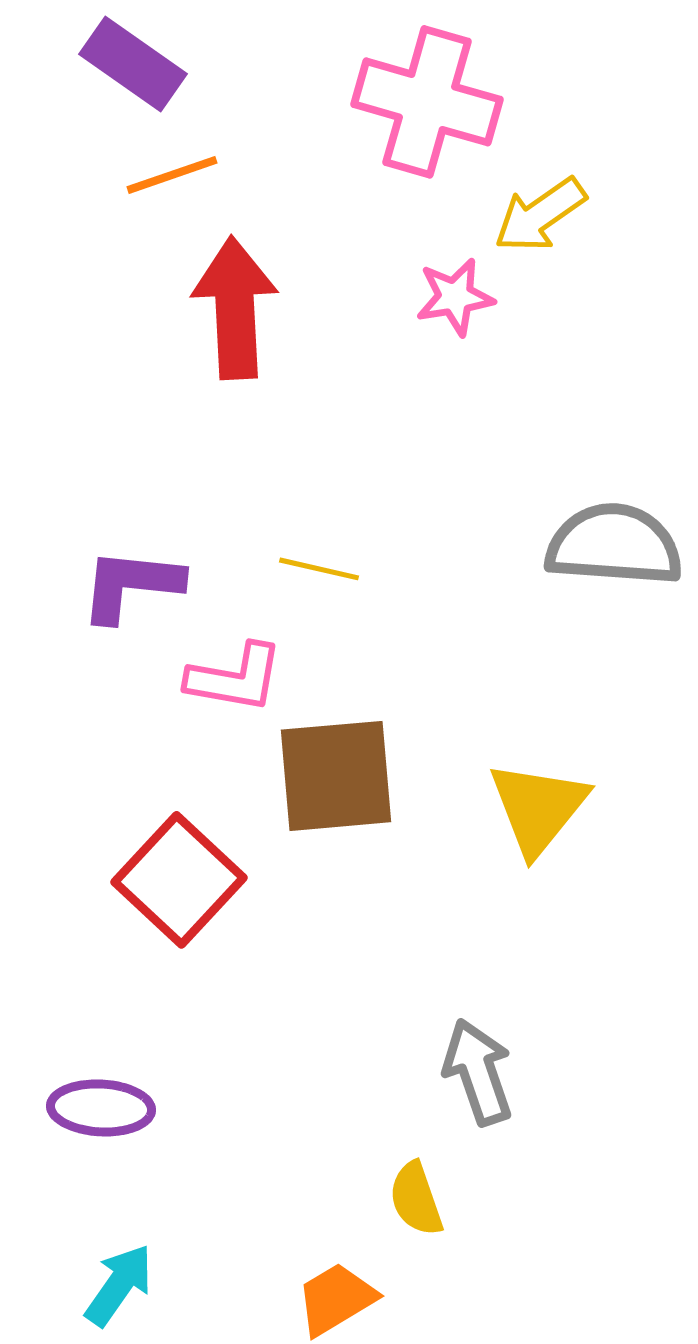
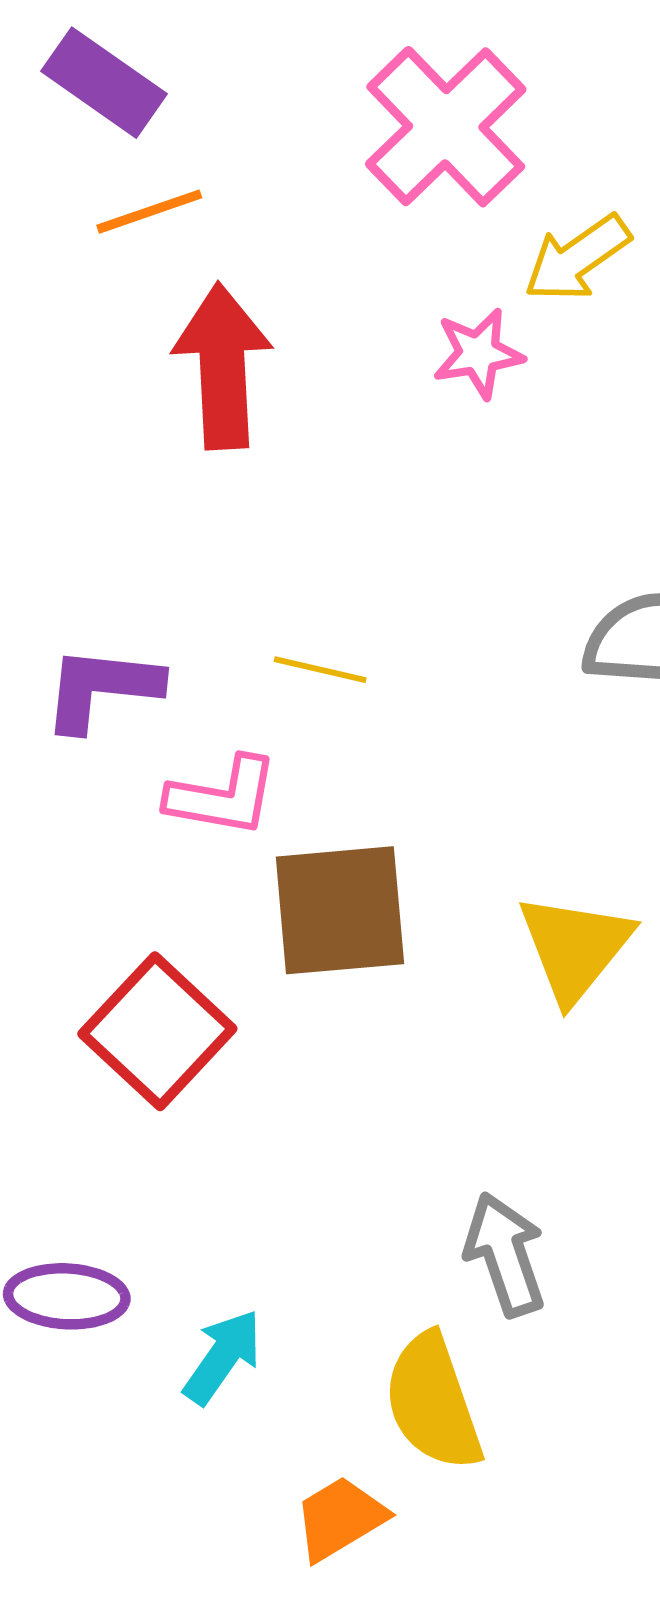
pink cross: (427, 102) -> (446, 127), turned 30
yellow semicircle: (416, 1199) -> (433, 1402), size x1.6
cyan arrow: (119, 1285) -> (223, 1357), moved

